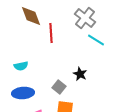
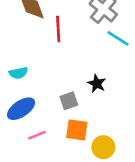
gray square: (59, 87) -> (69, 101), turned 32
blue ellipse: (23, 93) -> (21, 109), turned -30

